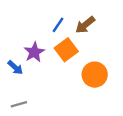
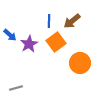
blue line: (58, 25) -> (49, 21), turned -32
blue arrow: (15, 67) -> (10, 35), moved

